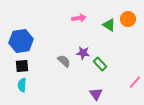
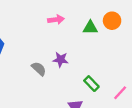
green triangle: (109, 25) -> (90, 28), turned -32
green rectangle: (100, 64) -> (91, 84), moved

